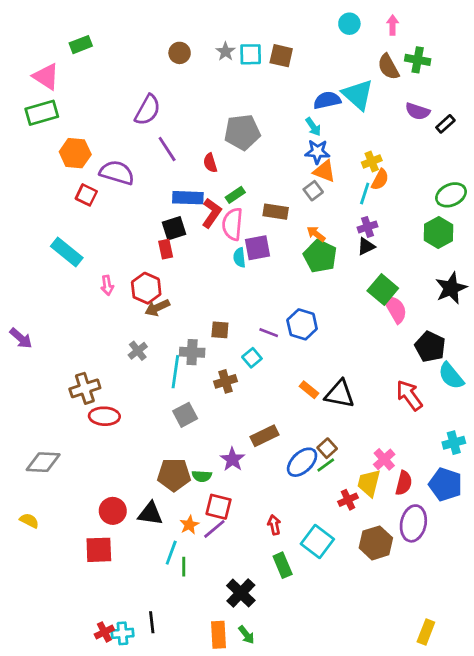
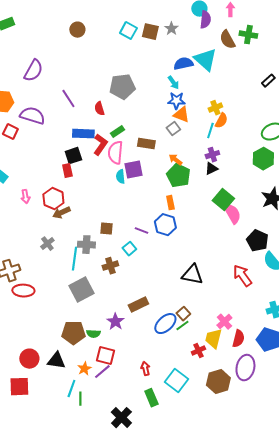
gray star: (226, 52) -> (171, 29), moved
cyan square: (251, 54) -> (128, 31), turned 30
purple semicircle: (148, 110) -> (33, 71), moved
purple semicircle: (418, 111) -> (205, 20), moved, turned -102
orange rectangle: (309, 390) -> (170, 203), moved, turned 40
gray square: (185, 415) -> (81, 290), size x1.4

